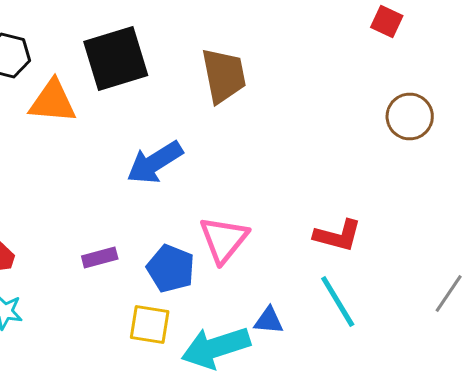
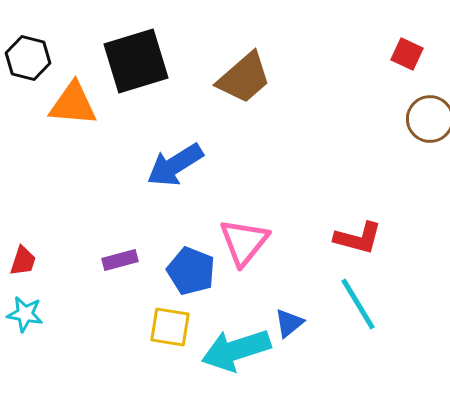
red square: (387, 22) -> (407, 54), moved
brown trapezoid: (224, 76) -> (244, 78), turned 60
blue triangle: (269, 320) -> (289, 323), turned -44

